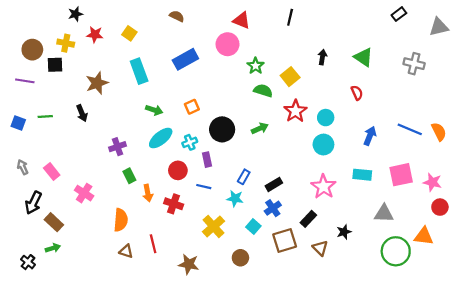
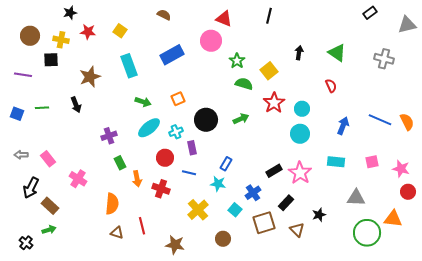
brown circle: (32, 50) -> (30, 36), moved
gray arrow: (23, 167) -> (21, 155), turned -64
pink square: (401, 175) -> (372, 162), size x0.6
black rectangle: (274, 184) -> (274, 171), moved

